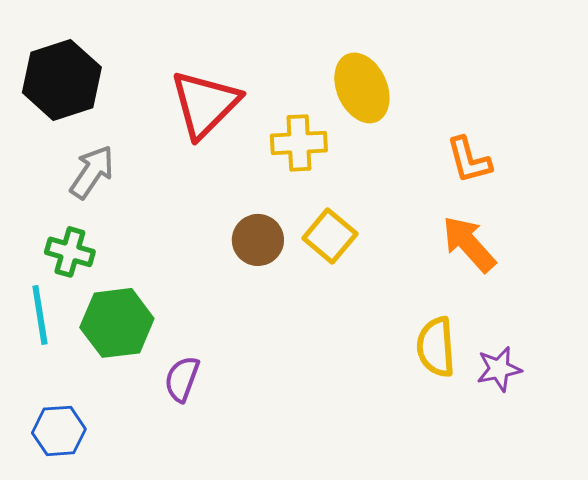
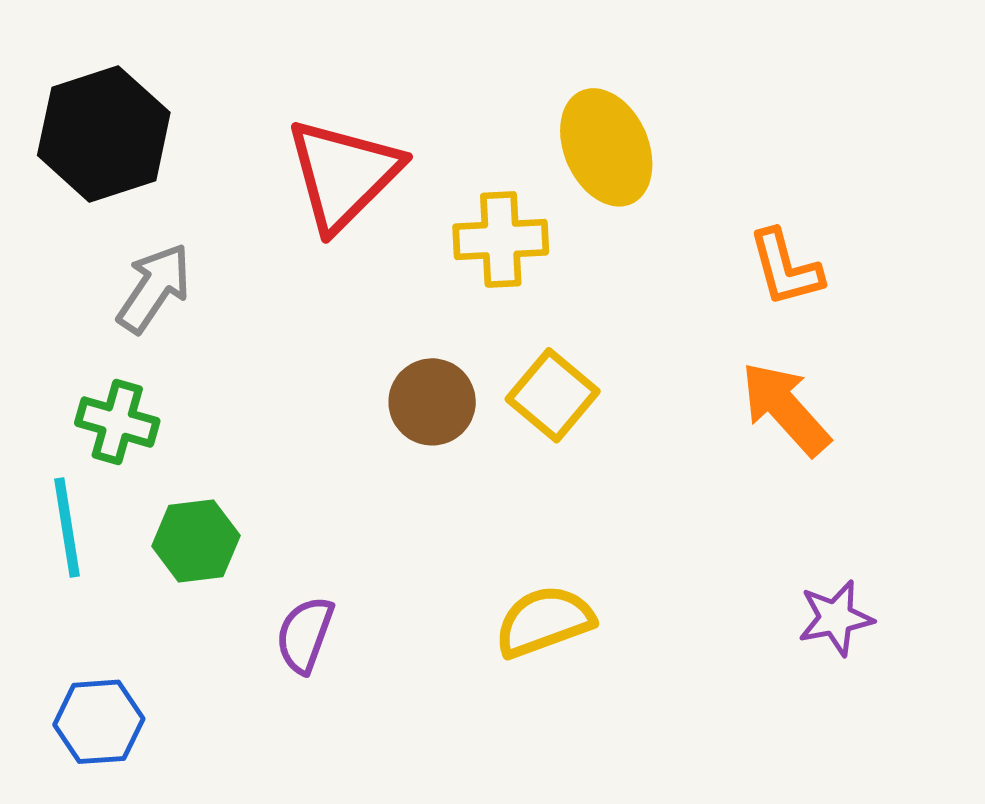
green hexagon: (117, 323) -> (196, 541), size x0.7
yellow semicircle: (436, 347) -> (544, 621), moved, turned 74

